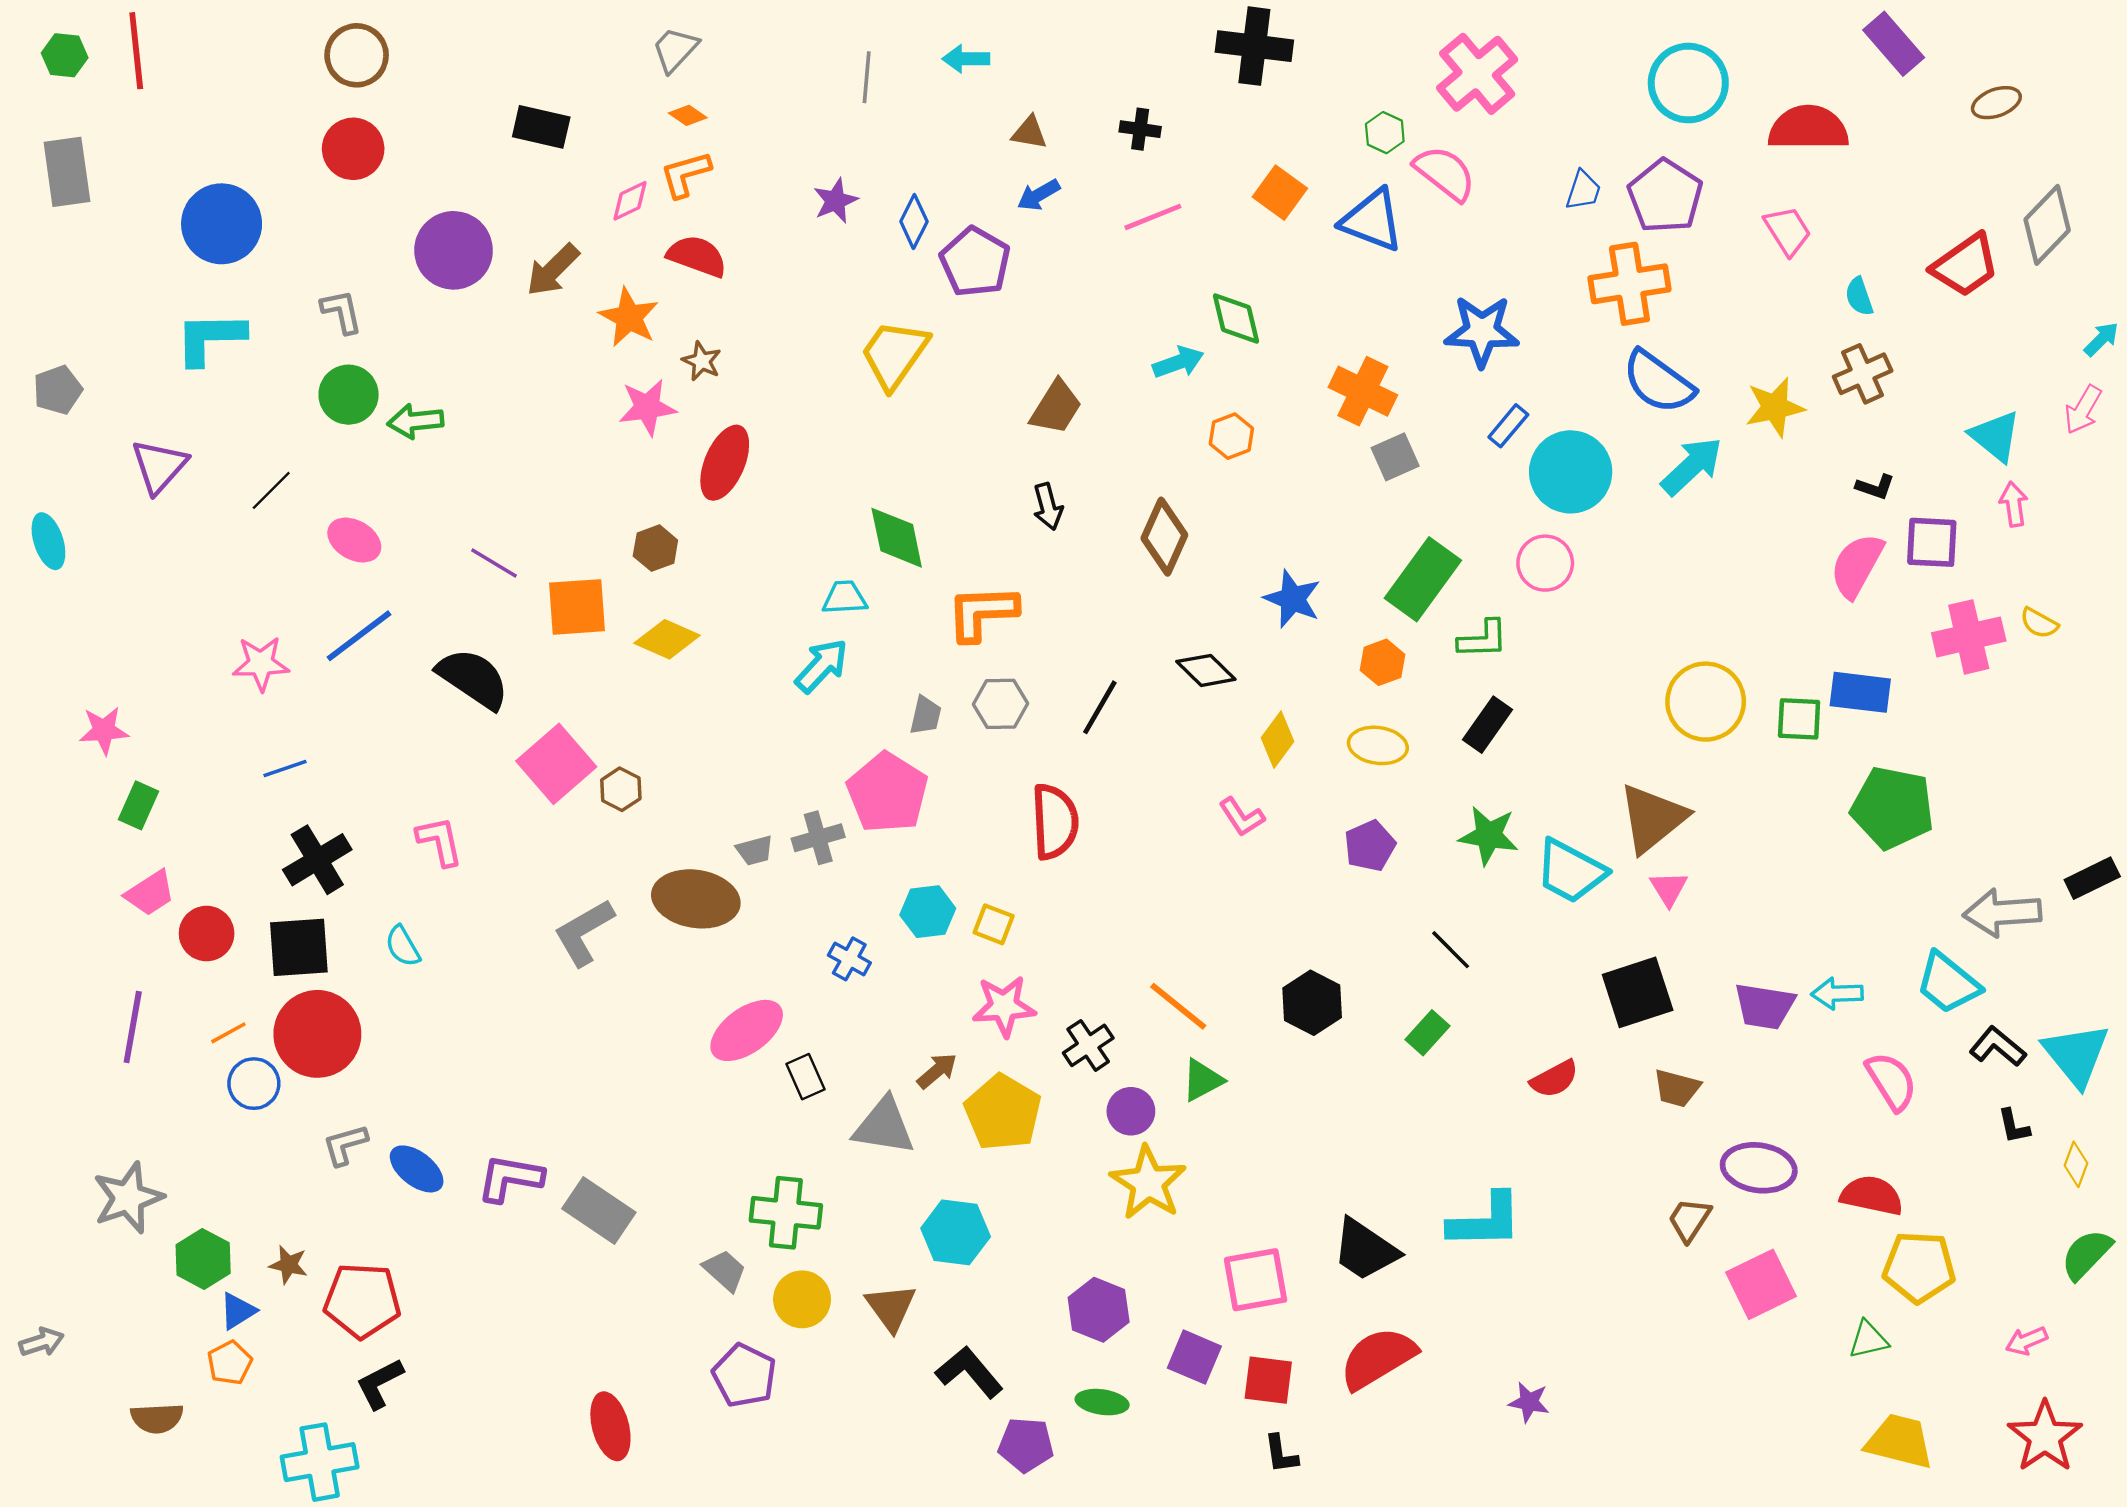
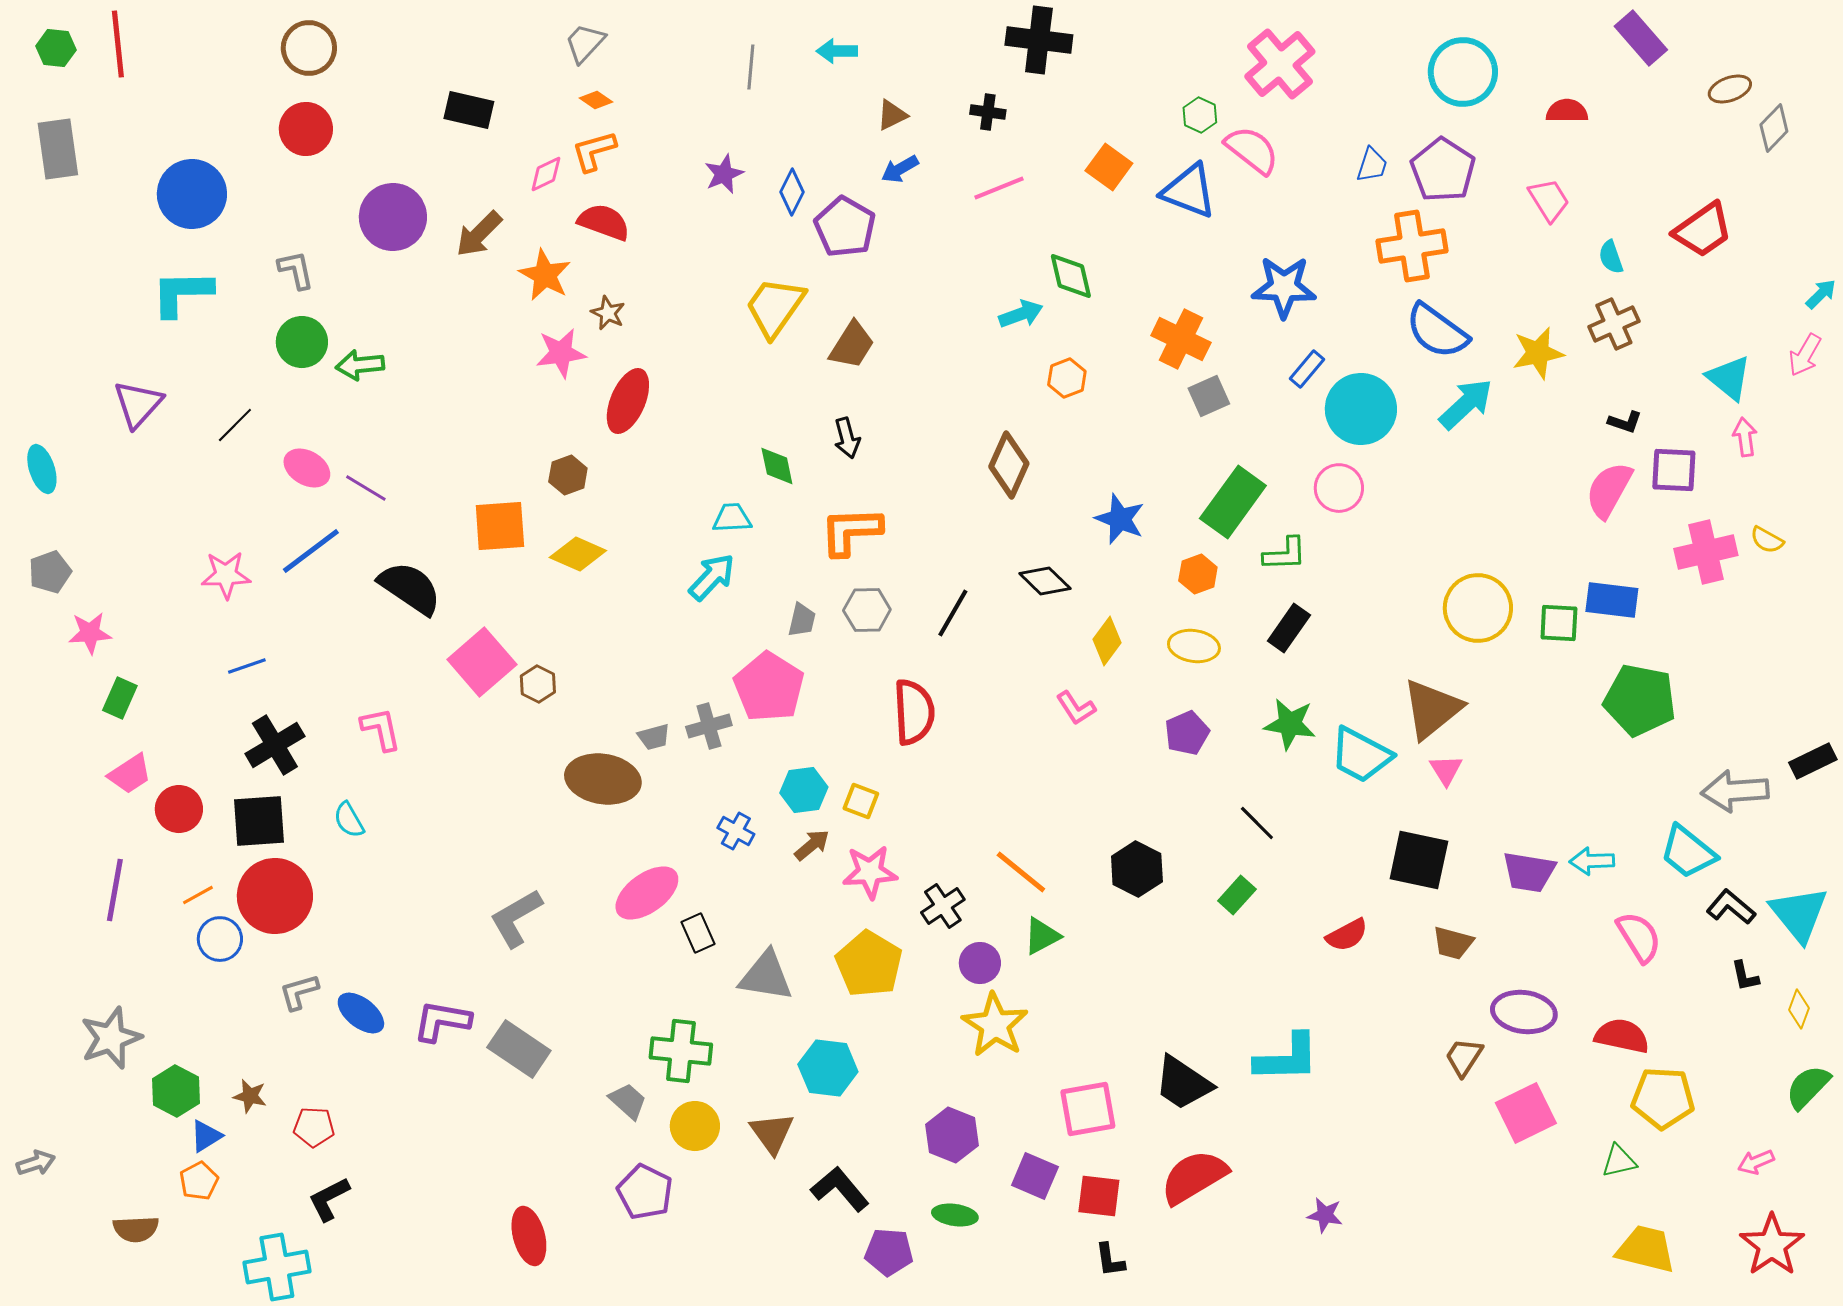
black cross: (1254, 46) -> (1039, 40), moved
red semicircle: (1808, 128) -> (1567, 111), size x0.6
brown triangle: (1029, 133) -> (892, 115), turned -36
gray diamond: (2047, 225) -> (1774, 128), moved, size x0.7
gray pentagon: (58, 390) -> (50, 572), moved
brown trapezoid: (1056, 407) -> (852, 345), moved
black arrow: (1048, 507) -> (847, 438), moved
green diamond: (897, 538) -> (777, 466), size x0.7
purple line: (494, 563) -> (366, 488), moved
gray L-shape: (584, 932) -> (516, 918), moved
black square: (1638, 992) -> (1419, 860), turned 30
brown arrow: (937, 1071) -> (812, 845), moved
red pentagon: (362, 1300) -> (314, 1127), size x0.6

